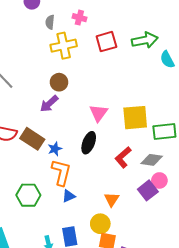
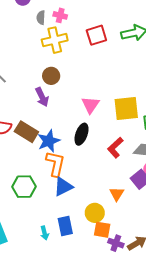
pink cross: (79, 18) -> (60, 15), moved
purple arrow: (49, 104) -> (42, 97), turned -72
blue star: (55, 149) -> (49, 141), size x1.6
blue triangle: (69, 196) -> (63, 187), size x1.5
orange triangle: (112, 199) -> (117, 194), moved

